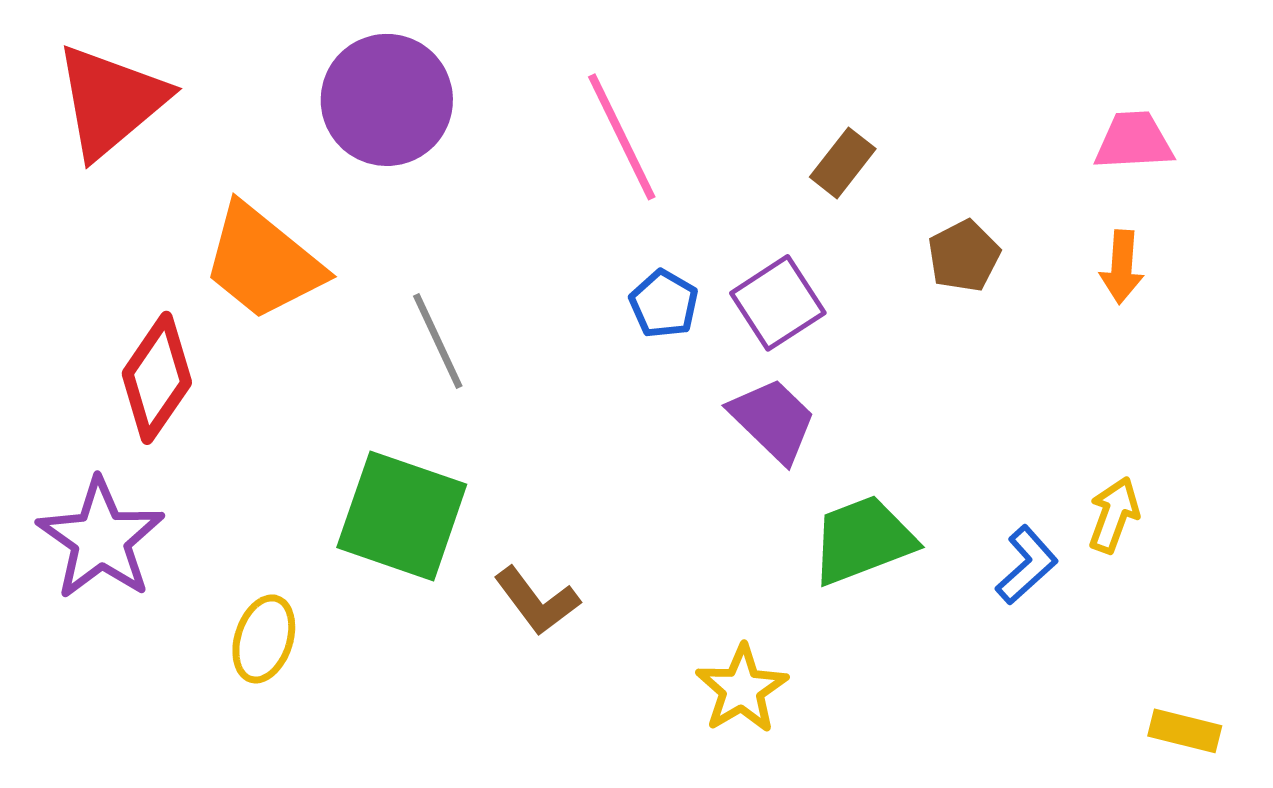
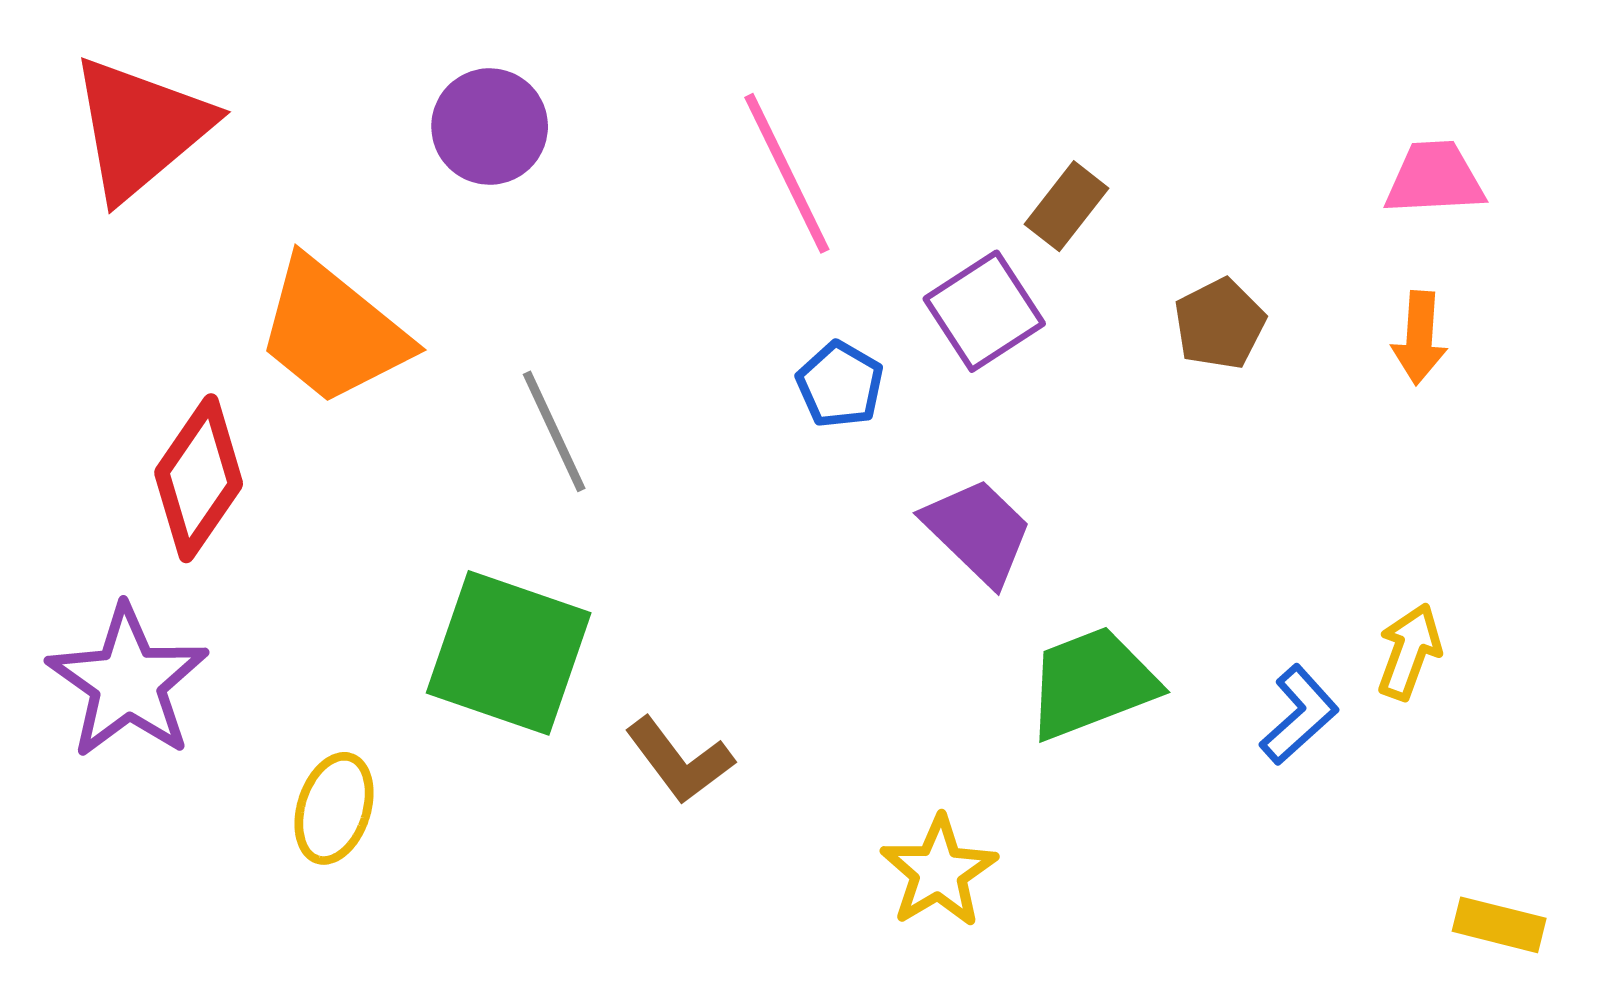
purple circle: (387, 100) -> (490, 127), size x0.7
purple square: (778, 303) -> (984, 311), moved

